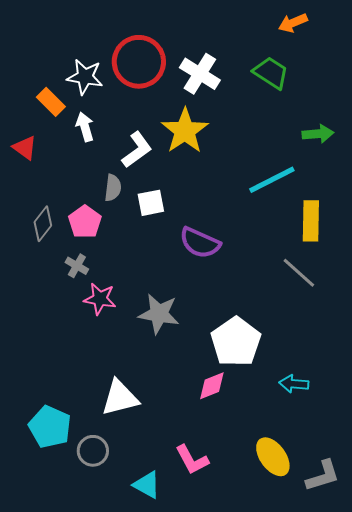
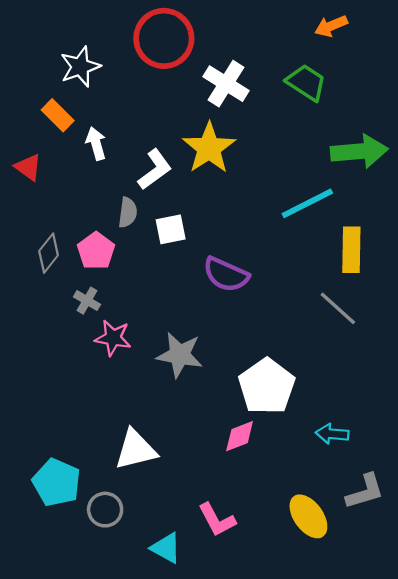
red circle: (139, 62) -> (164, 38), moved
white star: (85, 77) -> (80, 67), moved, turned -30
green arrow: (318, 134) -> (359, 151), size x1.6
gray L-shape: (323, 476) -> (365, 492), moved

